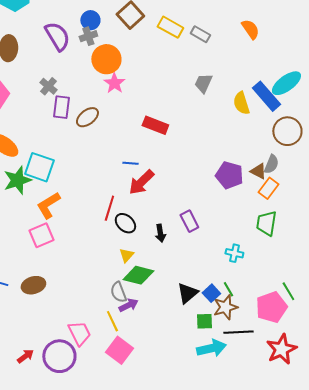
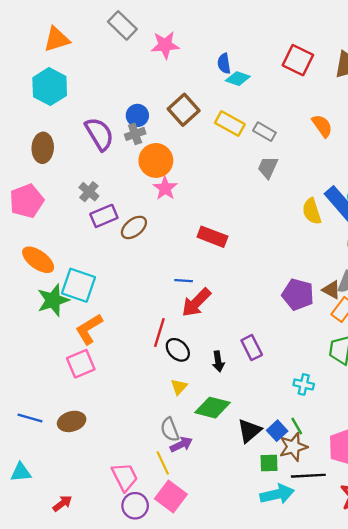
gray trapezoid: (203, 83) -> (268, 167), moved
purple rectangle: (61, 107) -> (104, 216), turned 60
green diamond: (138, 275) -> (212, 408), moved
purple circle: (59, 356) -> (135, 506), moved, size x0.7

